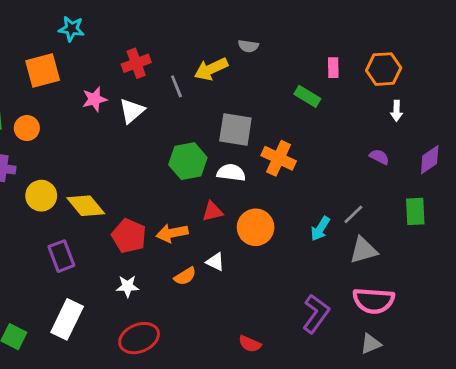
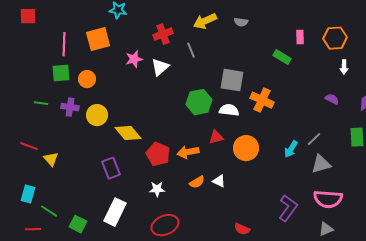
yellow arrow: (211, 69) -> (205, 21), moved
yellow circle: (41, 196) -> (97, 115), moved
white triangle: (215, 262) -> (219, 181), moved

